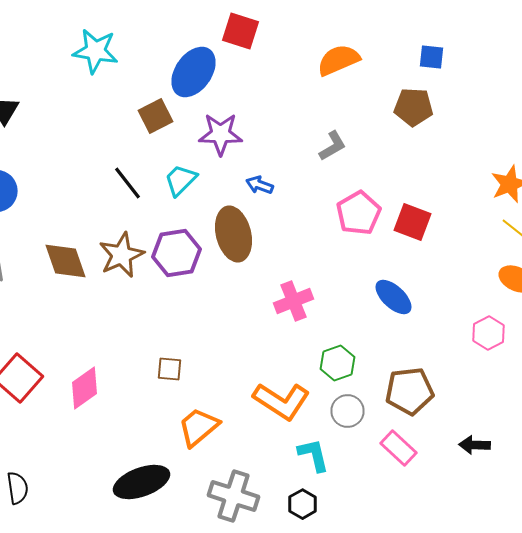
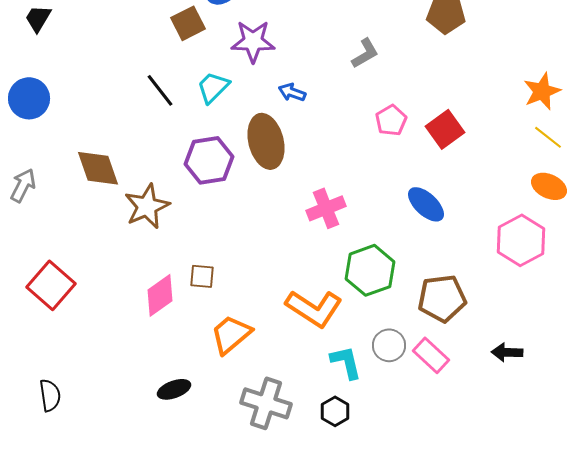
pink pentagon: (358, 213) -> (391, 120), size x0.7
red square: (412, 222) -> (445, 129), turned 33
brown star: (122, 255) -> (147, 206), moved
pink hexagon: (488, 333) -> (521, 240), size x1.5
green hexagon: (338, 363) -> (370, 270), size x1.4
pink diamond: (84, 388) -> (160, 295), moved
gray circle: (348, 411) -> (389, 345), moved
black ellipse: (142, 482) -> (174, 389), size x0.6

